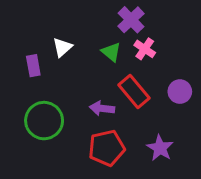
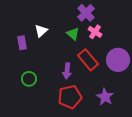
purple circle: (180, 92) -> (118, 60), size x1.5
purple arrow: (102, 108) -> (67, 71), turned -91
green circle: (44, 121) -> (29, 79), size x0.6

